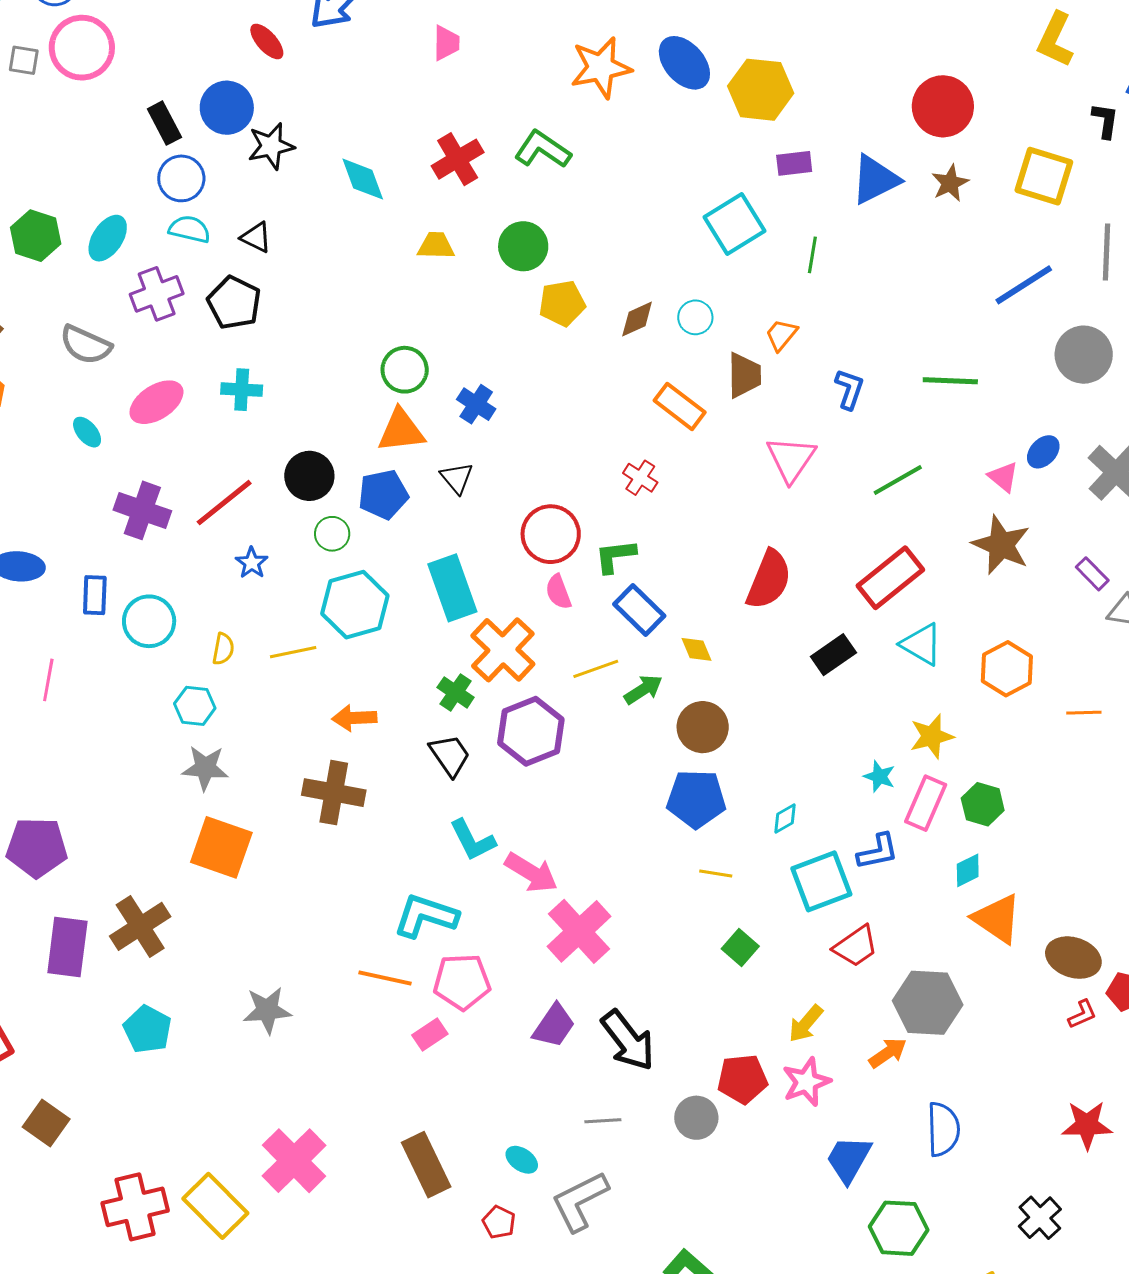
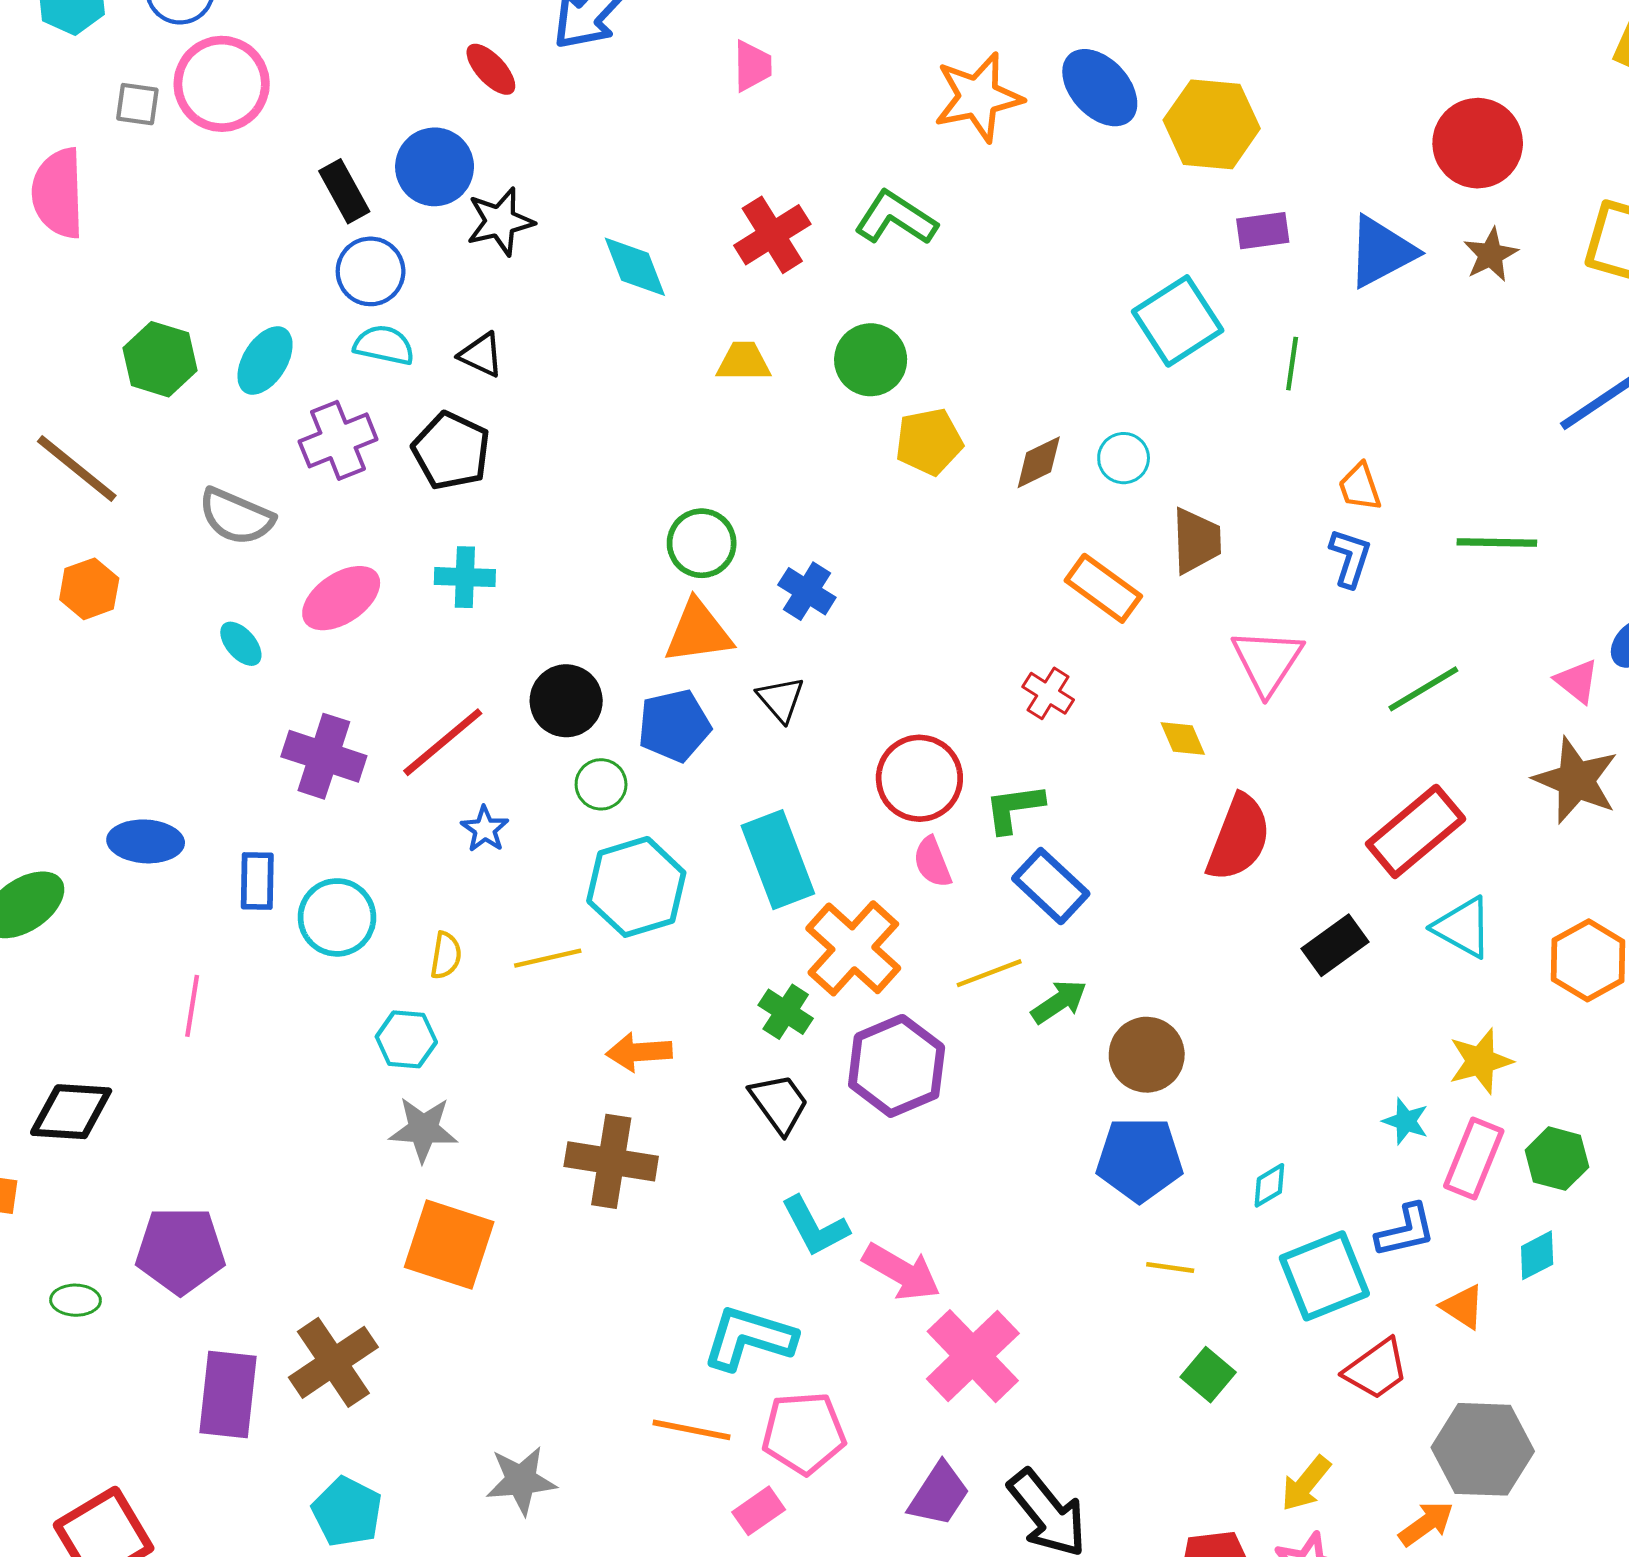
orange trapezoid: (781, 335) -> (1360, 487), moved, turned -57
yellow diamond: (696, 649) -> (1183, 739), moved
orange triangle: (997, 919) -> (1463, 1307), moved, size x0.6

